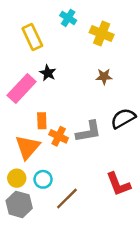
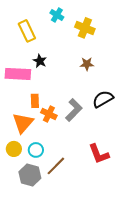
pink rectangle: (22, 88) -> (18, 74), turned 50
gray L-shape: (88, 132) -> (74, 110), turned -35
gray hexagon: (19, 204) -> (30, 175), moved

